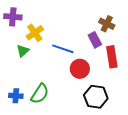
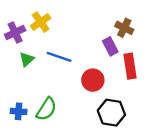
purple cross: (13, 17) -> (15, 33), moved, turned -30
yellow cross: (35, 33) -> (41, 22), moved
blue line: (63, 49) -> (59, 57), moved

